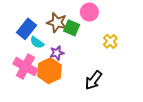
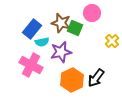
cyan semicircle: (37, 42) -> (42, 42), turned -48
purple star: (57, 53) -> (61, 52), size x1.5
orange hexagon: (50, 71) -> (72, 80), moved

